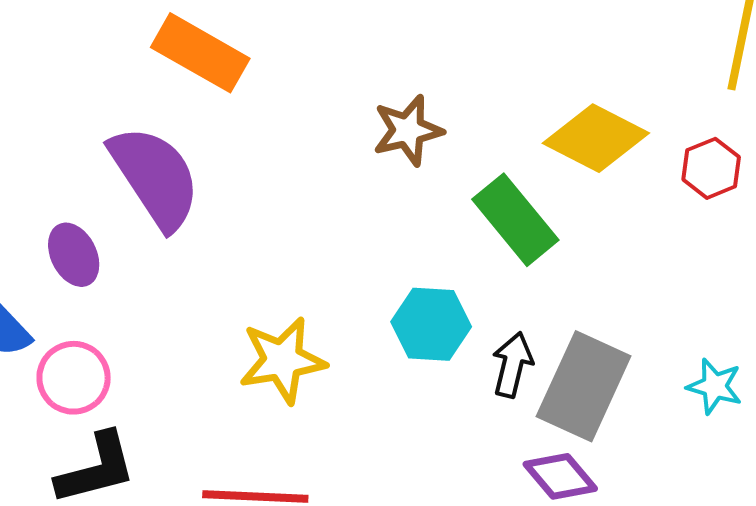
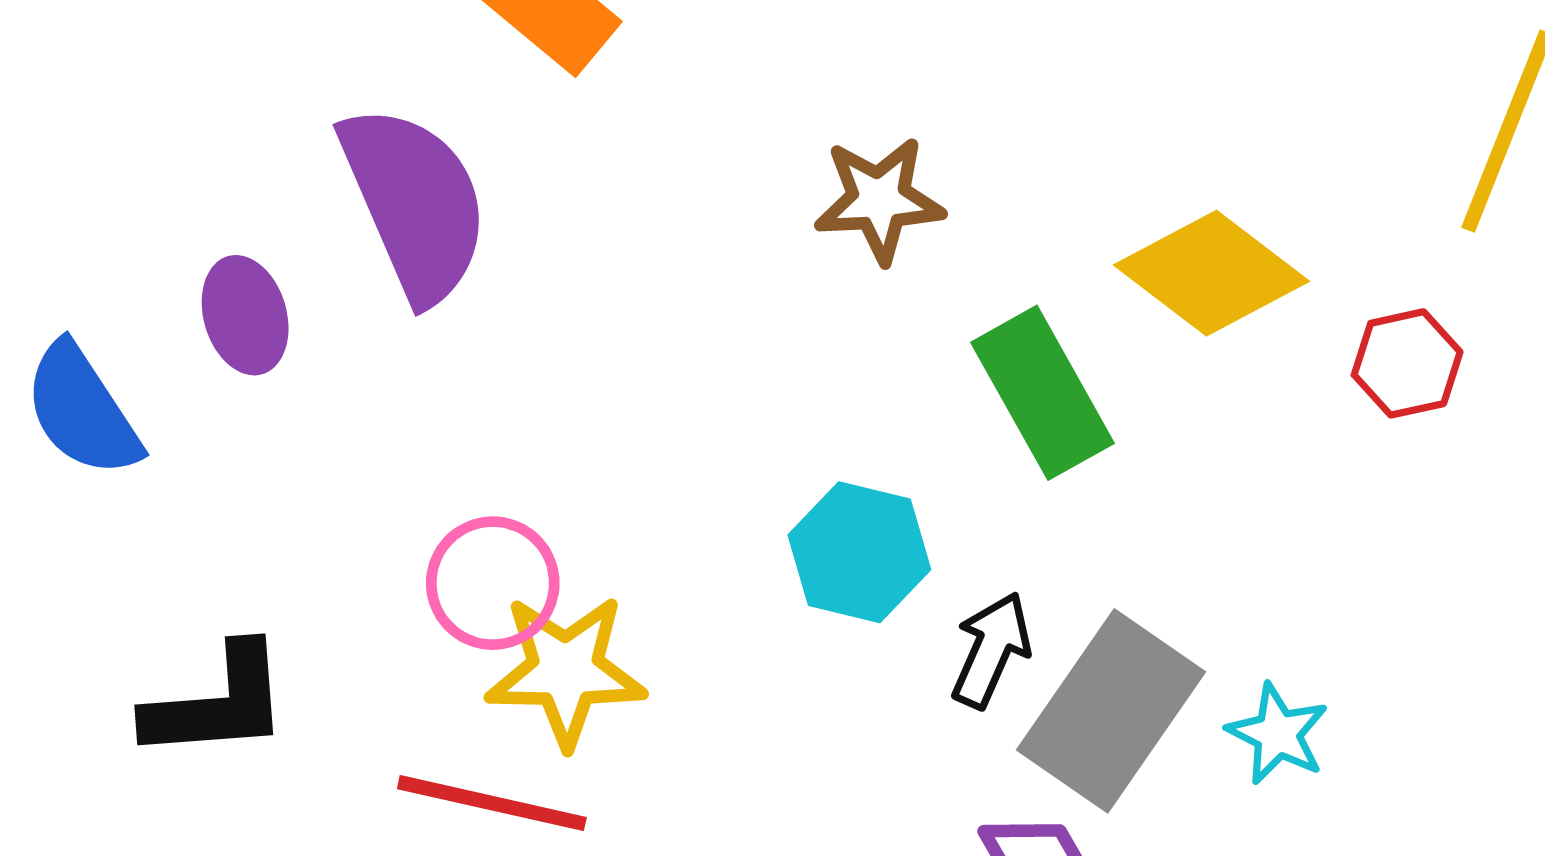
yellow star: (282, 360) -> (566, 671), moved
pink circle: (74, 378) -> (493, 583), moved
cyan star: (715, 386) -> (1278, 734), moved

